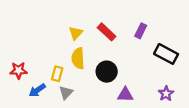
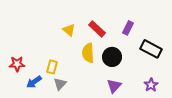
yellow triangle: (76, 33) -> (69, 30), turned -32
yellow semicircle: (78, 58) -> (88, 53), moved
black circle: (107, 72) -> (112, 57), moved
purple triangle: (125, 95) -> (114, 86), turned -49

